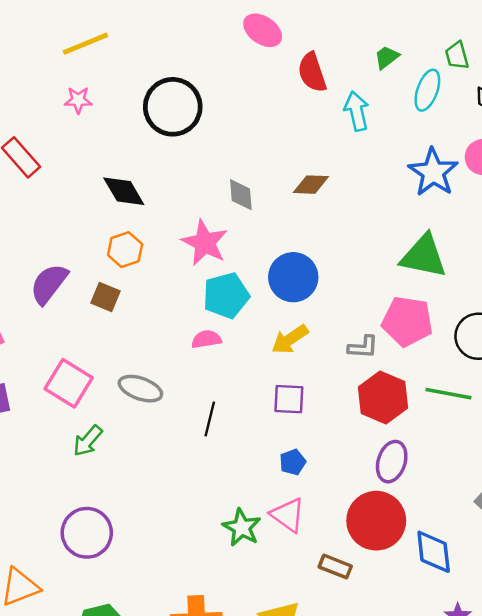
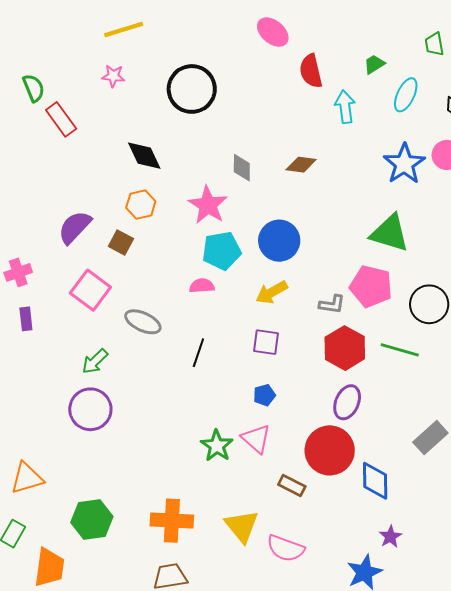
green trapezoid: (457, 56) -> (434, 44), moved
pink square: (69, 383) -> (90, 290), moved
purple circle: (87, 533) -> (90, 409), moved

